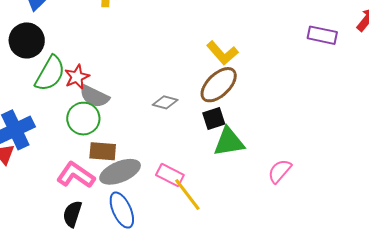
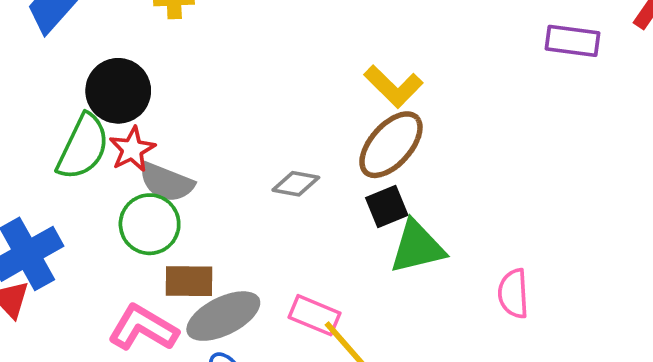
black circle: (27, 40) -> (118, 91), moved
pink semicircle: (280, 171) -> (513, 294), turned -40

